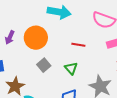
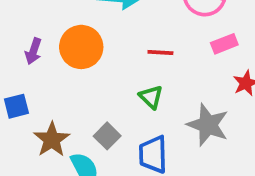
gray square: (44, 65) -> (107, 136), moved

